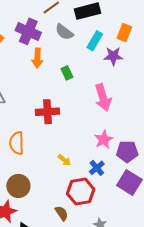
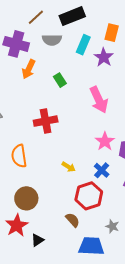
gray semicircle: (64, 32) -> (52, 40), turned -30
purple star: (113, 56) -> (104, 57), turned -30
orange arrow: (37, 58) -> (29, 69), turned 30

